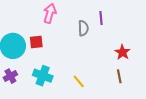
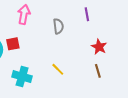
purple line: (101, 18) -> (87, 14), moved
yellow line: (79, 81) -> (58, 69), moved

